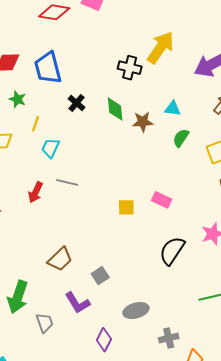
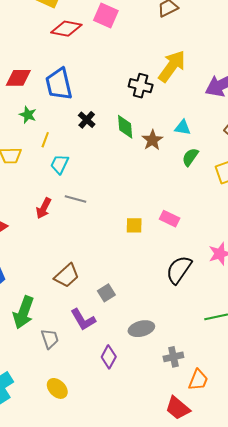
brown star: (143, 122) -> (152, 140), turned -30

